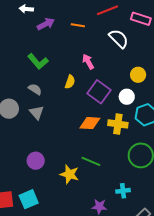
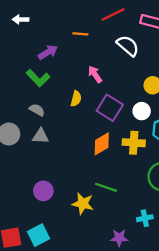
purple arrow: (46, 24) -> (48, 52), moved
gray triangle: (37, 113) -> (41, 136), turned -42
orange diamond: (90, 123) -> (102, 144), turned -30

